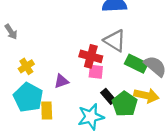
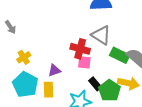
yellow rectangle: (47, 110) -> (48, 90), moved

